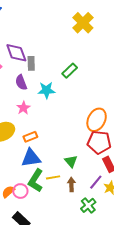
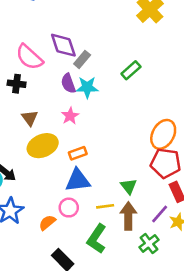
gray rectangle: (31, 63) -> (82, 59), turned 40
cyan star: (46, 90) -> (87, 87), moved
green L-shape: (36, 181) -> (97, 239), moved
brown arrow: (71, 184) -> (128, 216), size x1.5
pink circle: (20, 191) -> (69, 208), moved

